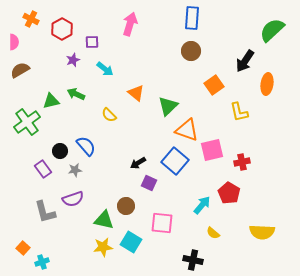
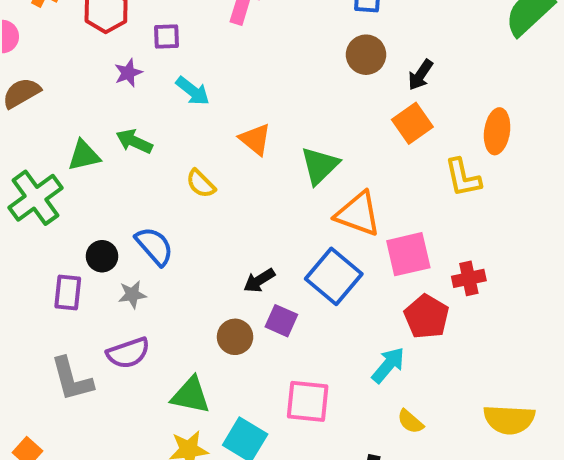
black arrow: (245, 61) -> (420, 75), moved, size x0.7
orange ellipse: (267, 84) -> (497, 131), moved
purple rectangle: (43, 169) -> (68, 293), turned 42
red pentagon: (229, 193) -> (426, 317), moved
brown circle: (126, 206) -> (235, 337), moved

